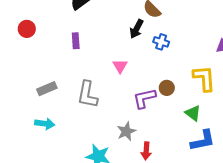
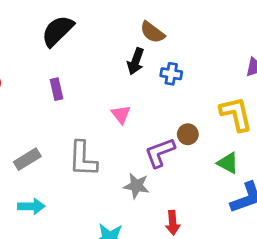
gray star: (126, 131) -> (136, 186), moved, turned -30

